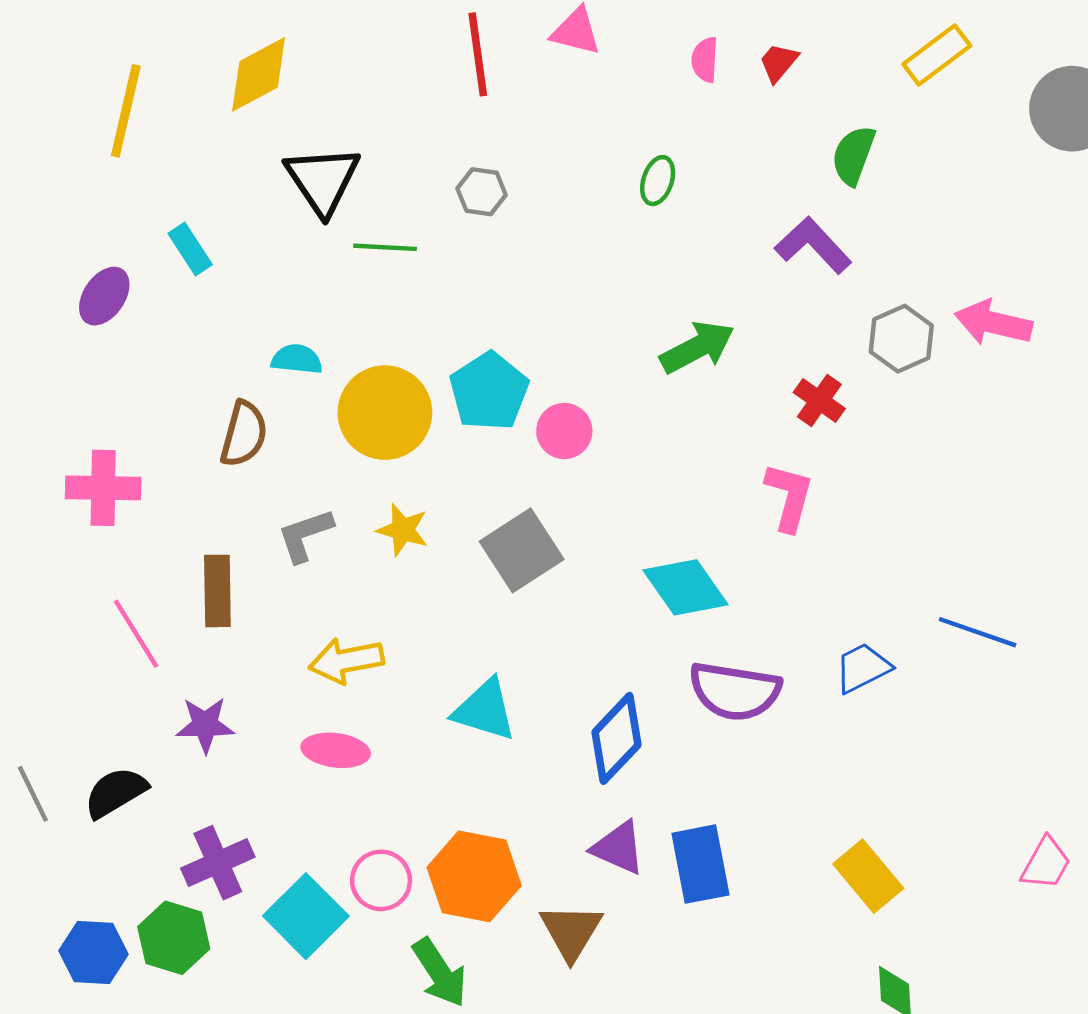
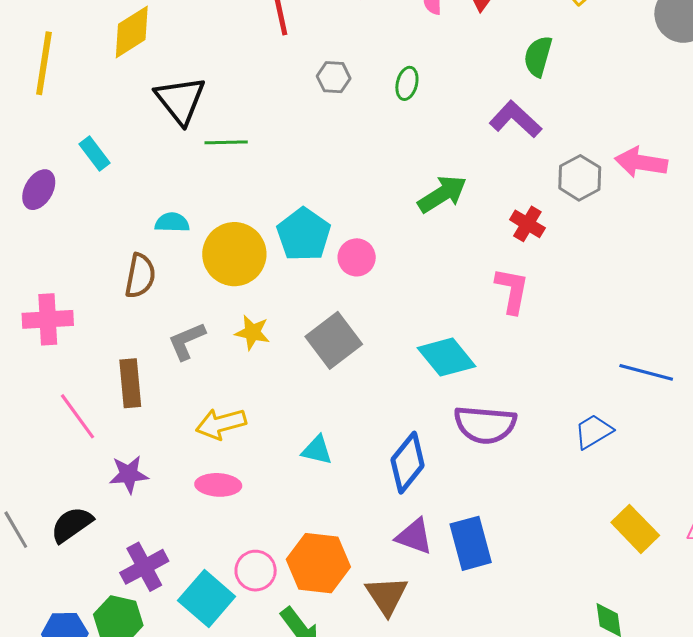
gray hexagon: (482, 192) -> (334, 77), moved
blue trapezoid: (863, 668) -> (593, 431), moved
cyan triangle: (485, 710) -> (317, 450), size x0.7
yellow rectangle: (868, 876) -> (635, 529), moved

